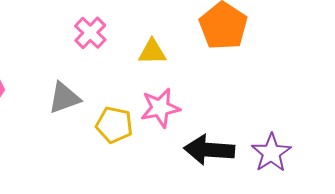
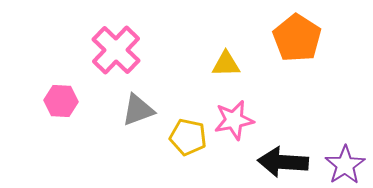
pink cross: (90, 33) -> (116, 50), moved, size x1.5

